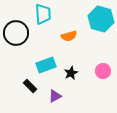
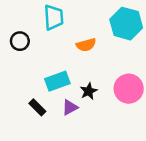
black circle: (16, 33) -> (20, 41), size x0.6
pink circle: (103, 71) -> (129, 89), size x1.5
purple triangle: (55, 96) -> (70, 107), moved

